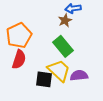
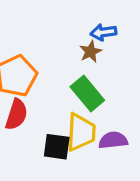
yellow trapezoid: (59, 70) -> (81, 132), turned 50

